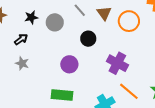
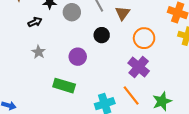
orange circle: (129, 21) -> (144, 38), moved
gray star: (22, 63) -> (39, 52), moved
purple cross: (117, 63) -> (139, 67), moved

